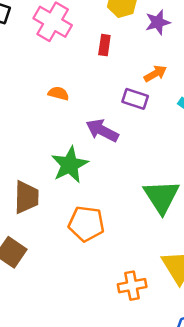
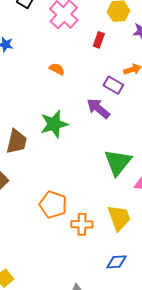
purple arrow: (102, 131) -> (98, 108), moved
orange pentagon: (86, 224) -> (53, 205), moved

